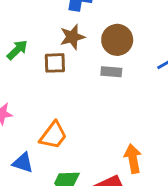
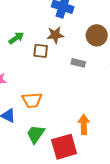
brown circle: (117, 40) -> (97, 35), moved
orange trapezoid: (53, 135) -> (32, 100), turned 40

